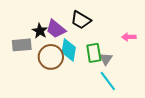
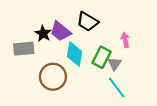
pink arrow: (129, 37) -> (125, 40), moved, turned 80
green rectangle: (94, 53) -> (102, 57), turned 36
brown circle: (51, 57) -> (53, 77), moved

